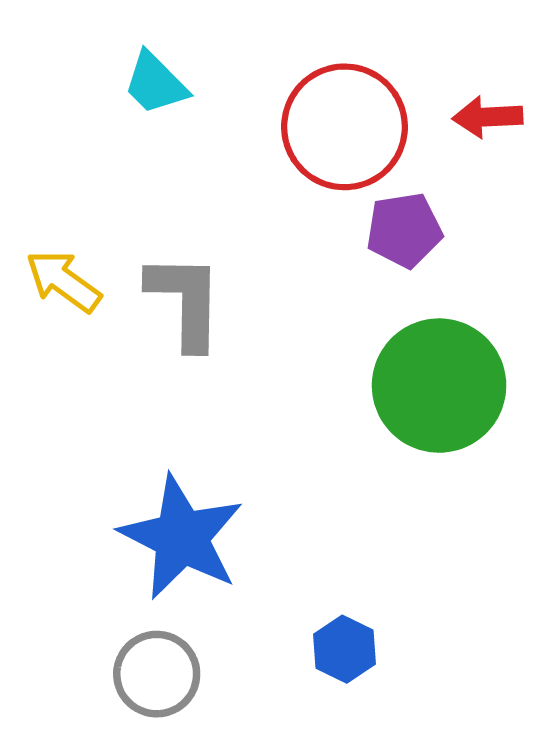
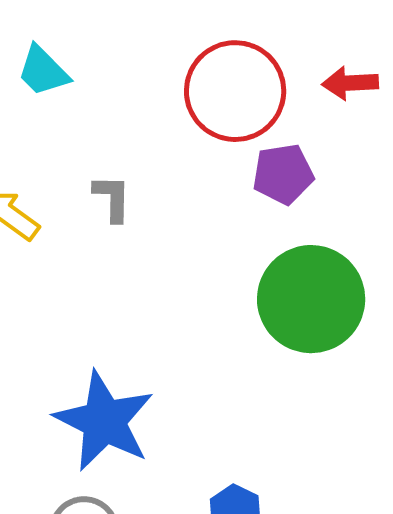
cyan trapezoid: (155, 83) -> (43, 71), moved
gray L-shape: (185, 301) -> (112, 198), moved, size x0.6

